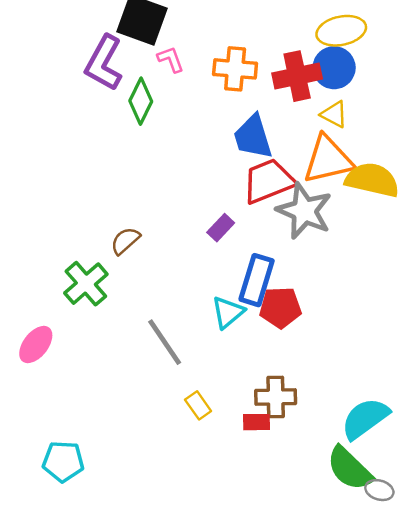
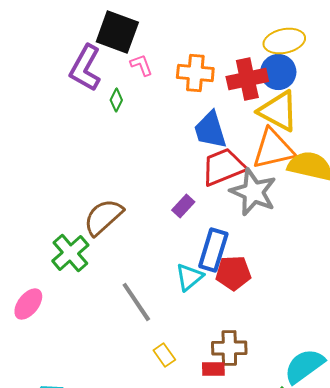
green diamond: (141, 101) -> (116, 100), size x0.6
yellow triangle: (334, 114) -> (278, 111), size x1.8
brown semicircle: (125, 241) -> (103, 217), size x1.6

